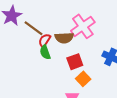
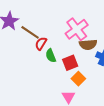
brown semicircle: (64, 38) -> (88, 45), moved
green semicircle: (45, 52) -> (51, 56), moved

